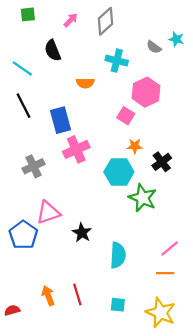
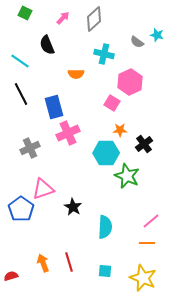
green square: (28, 14) -> (25, 13), turned 32

